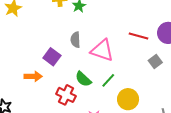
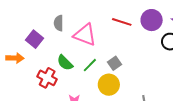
gray square: (155, 61) -> (115, 63), moved

